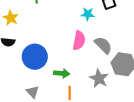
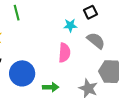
gray semicircle: (103, 45) -> (96, 41), moved

